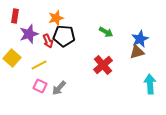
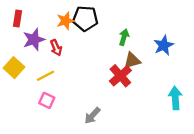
green arrow: (106, 32) -> (124, 37), turned -104
black pentagon: (64, 36) -> (85, 18), moved
brown triangle: (137, 52) -> (132, 61), moved
gray arrow: (59, 88) -> (92, 116), moved

